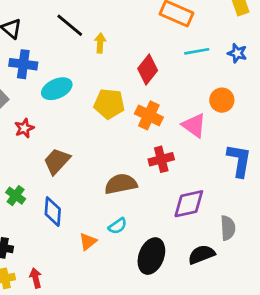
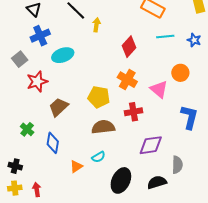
blue cross: (23, 64) -> (40, 36), turned -36
yellow pentagon: (109, 104) -> (99, 97), moved
red star: (24, 128) -> (37, 82), size x1.5

